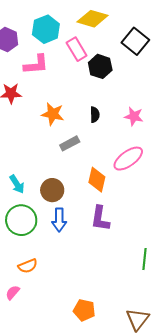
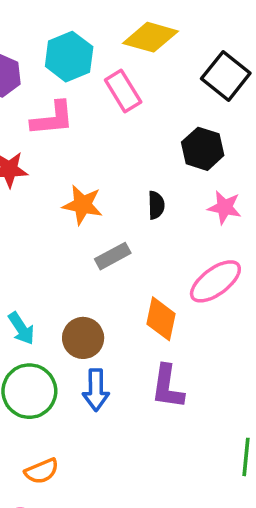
black hexagon: (100, 66) -> (203, 149), moved

